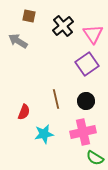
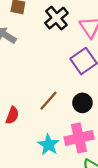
brown line: (56, 99) -> (49, 101), turned 54
cyan star: (44, 134) -> (49, 145), moved, turned -30

